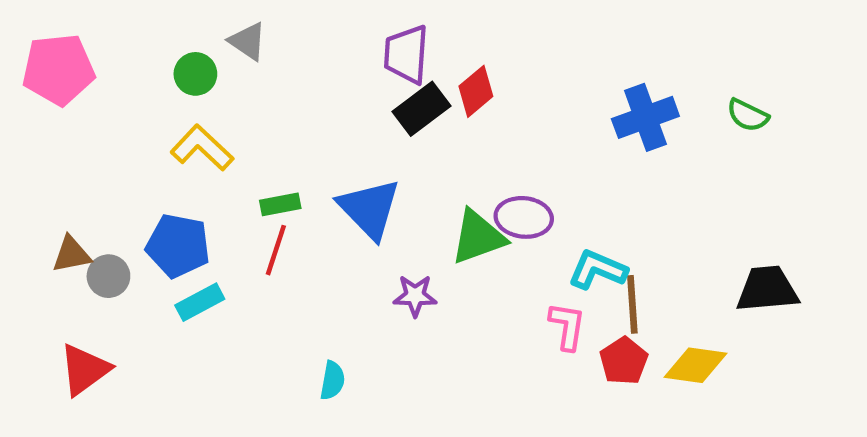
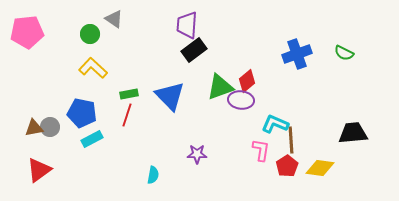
red diamond: (476, 91) -> (247, 81), moved
green triangle: (478, 237) -> (220, 87), moved
brown triangle: (72, 254) -> (34, 128), moved
purple star: (415, 296) -> (197, 154), moved

